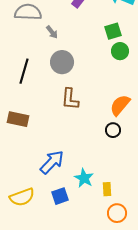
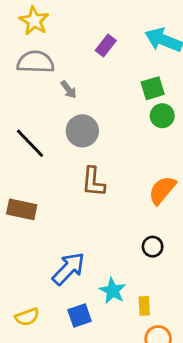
black line: (24, 71) -> (30, 143), turned -60
black circle: (113, 130) -> (153, 247), moved
yellow semicircle: (22, 197) -> (27, 317), size x0.7

